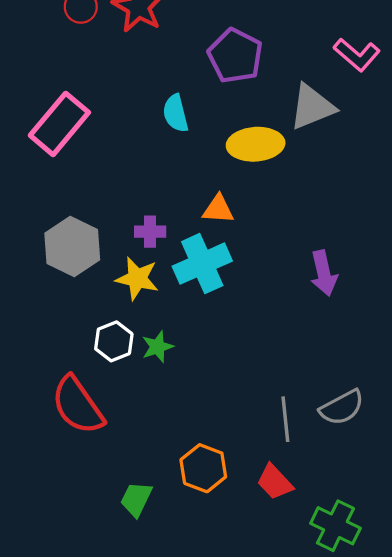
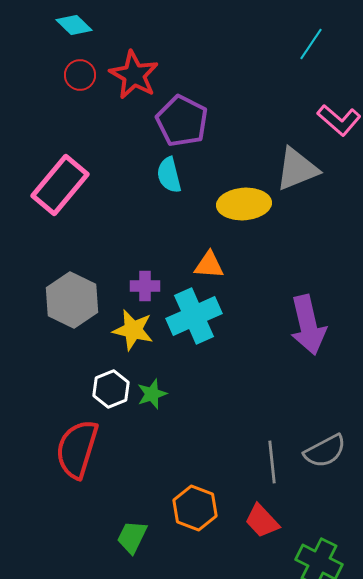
purple pentagon: (235, 56) -> (182, 121), moved
purple arrow: (324, 273) -> (308, 325), size x1.4
red semicircle: (78, 405) -> (77, 449), turned 52

